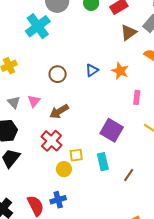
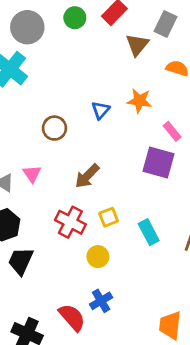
pink rectangle: (137, 97) -> (172, 131), turned -32
brown arrow: (59, 111) -> (87, 176), moved
purple square: (112, 130) -> (159, 162), moved
yellow square: (76, 155) -> (109, 217), moved

